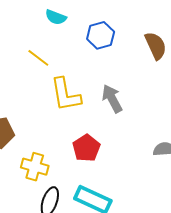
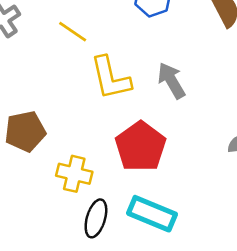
red pentagon: (86, 148) -> (141, 147), size x1.4

